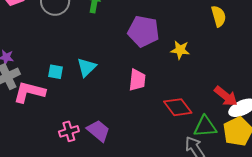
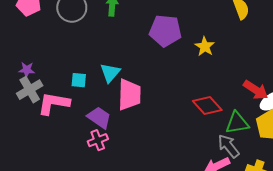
yellow star: (180, 50) -> (205, 47), turned 30
pink trapezoid: (137, 80) -> (129, 95), moved, size x1.4
purple trapezoid: (98, 131) -> (99, 118), moved

